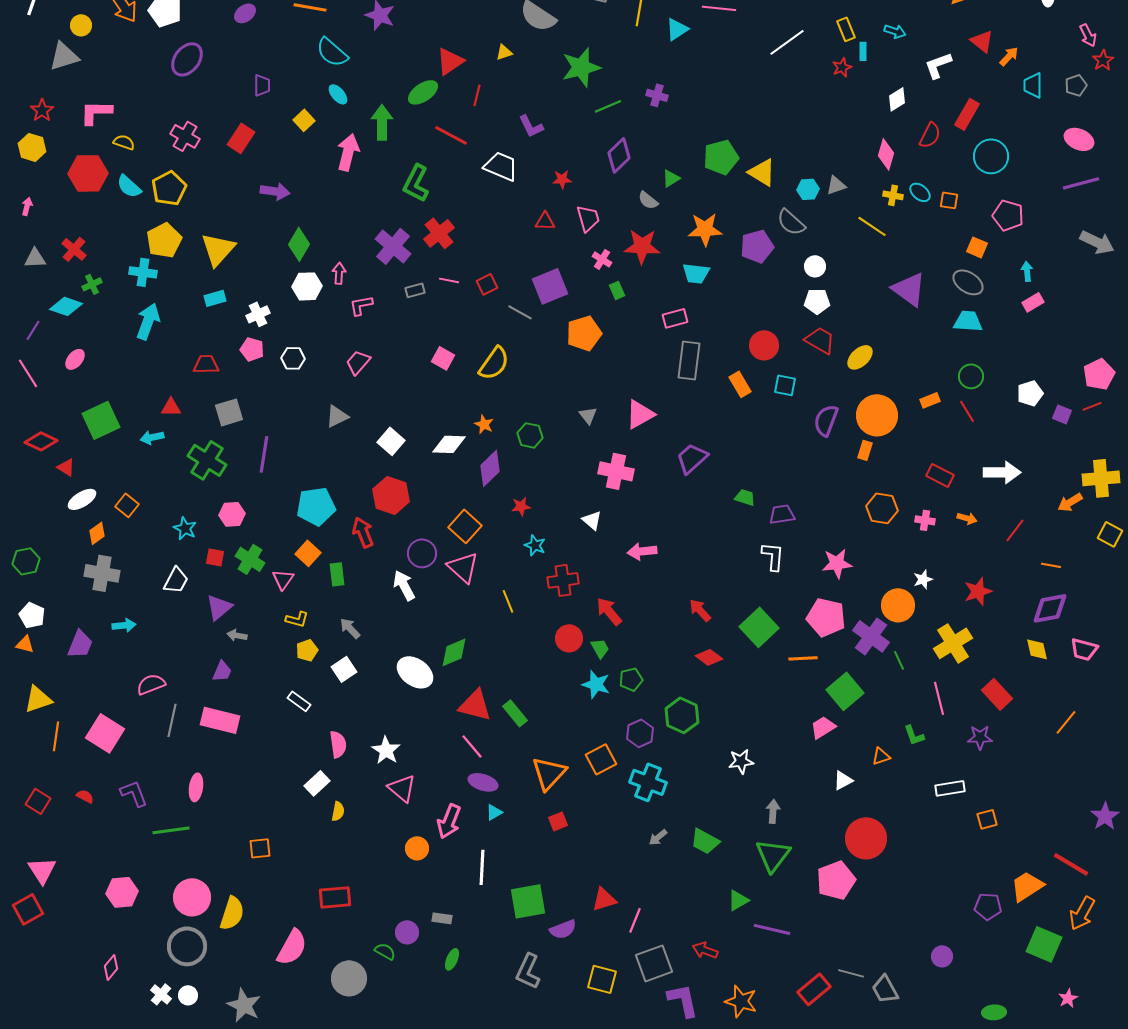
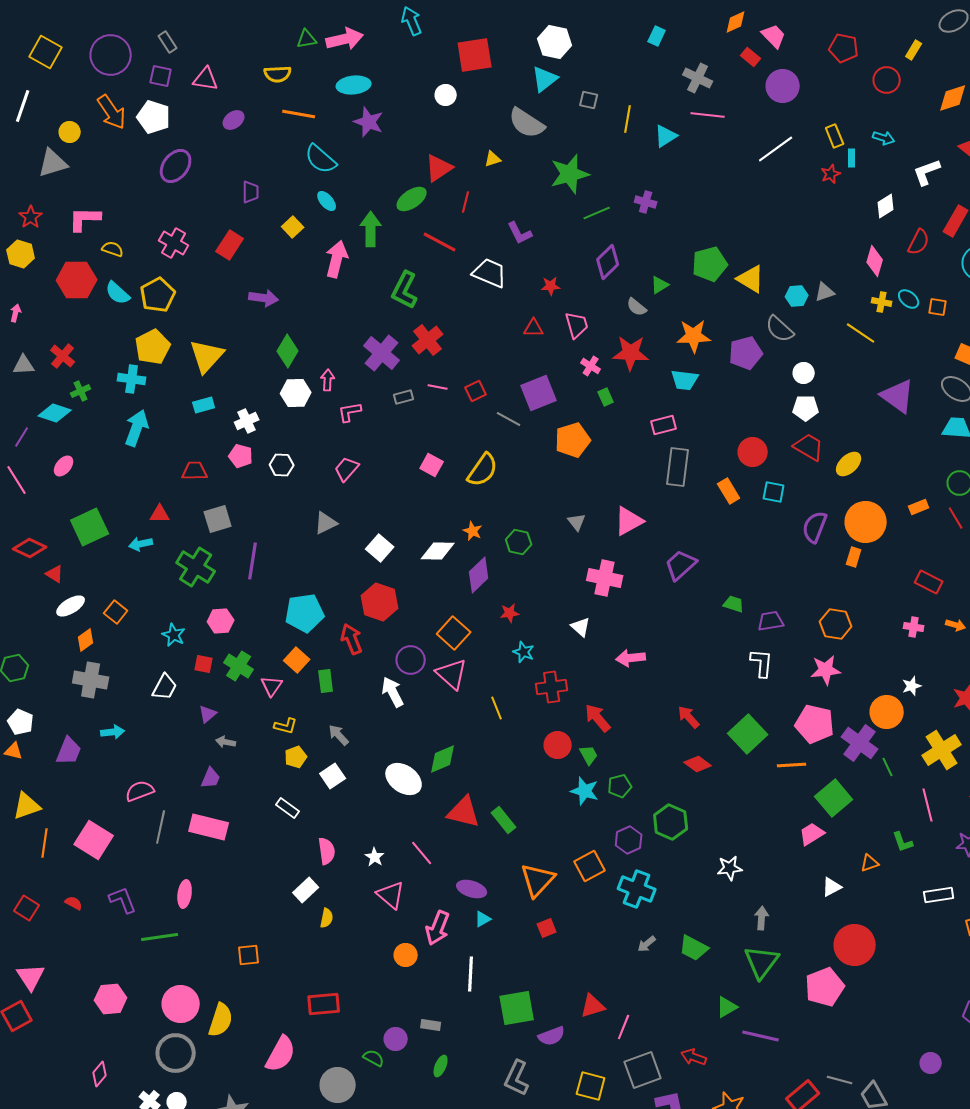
orange hexagon: (882, 508) -> (836, 624), moved
purple triangle: (219, 607) -> (208, 714), size x0.7
pink line: (472, 746) -> (422, 853), moved
white star: (386, 750) -> (375, 857), size x0.7

